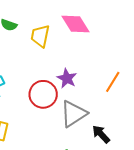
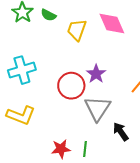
gray triangle: (74, 114) -> (98, 108), turned -32

